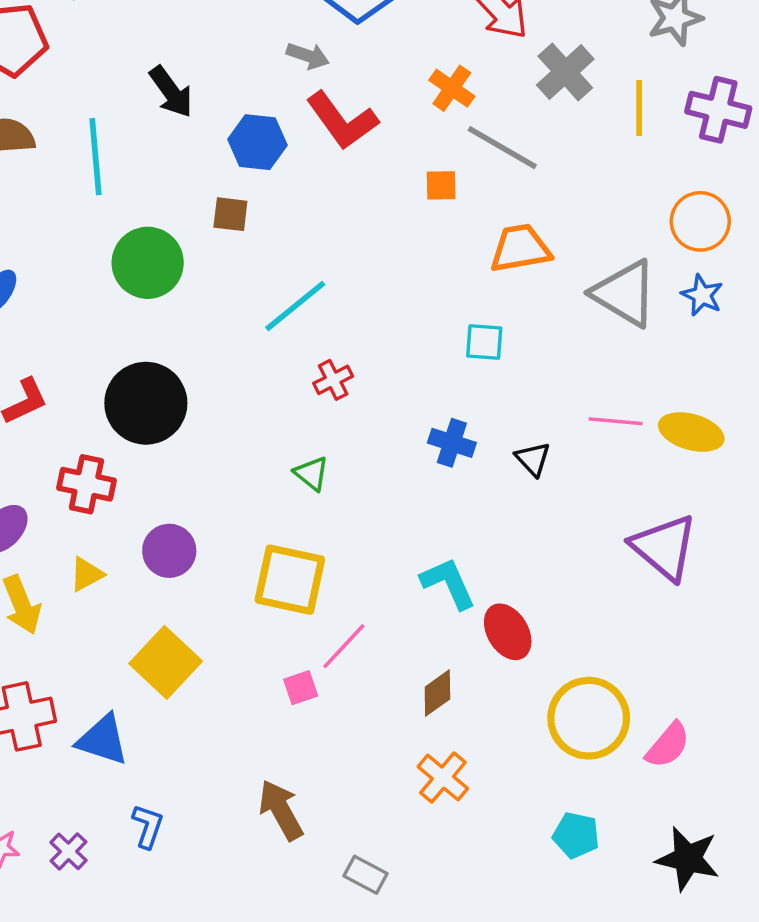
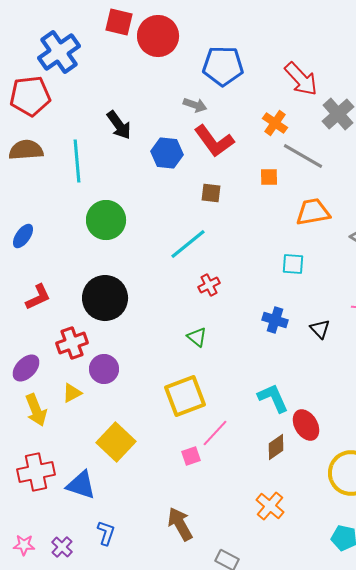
brown square: (230, 214) -> (211, 193), moved
red cross: (86, 484) -> (72, 343), turned -32
purple circle: (169, 551) -> (104, 369), moved
yellow square: (290, 580) -> (185, 396), turned -33
brown diamond: (437, 693) -> (276, 447), moved

